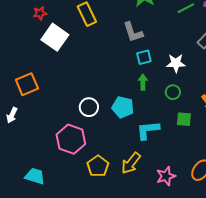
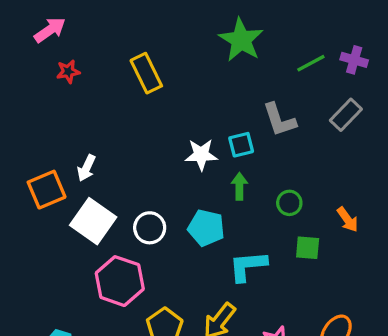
gray L-shape: (133, 32) -> (279, 120), moved
white square: (55, 37) -> (93, 221), moved
white star: (176, 63) -> (201, 155), moved
white arrow: (12, 115) -> (86, 168), moved

